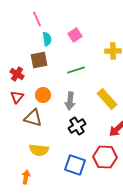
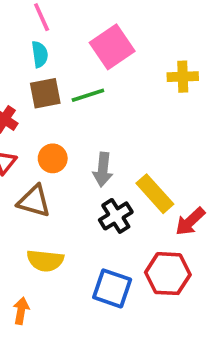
pink square: (75, 35) -> (112, 47), size x1.6
cyan semicircle: (47, 39) -> (40, 54), moved
green line: (76, 70) -> (88, 95), moved
yellow rectangle: (107, 99) -> (155, 194), moved

